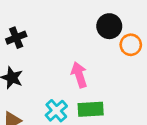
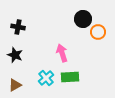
black cross: (16, 38) -> (18, 27), turned 32

